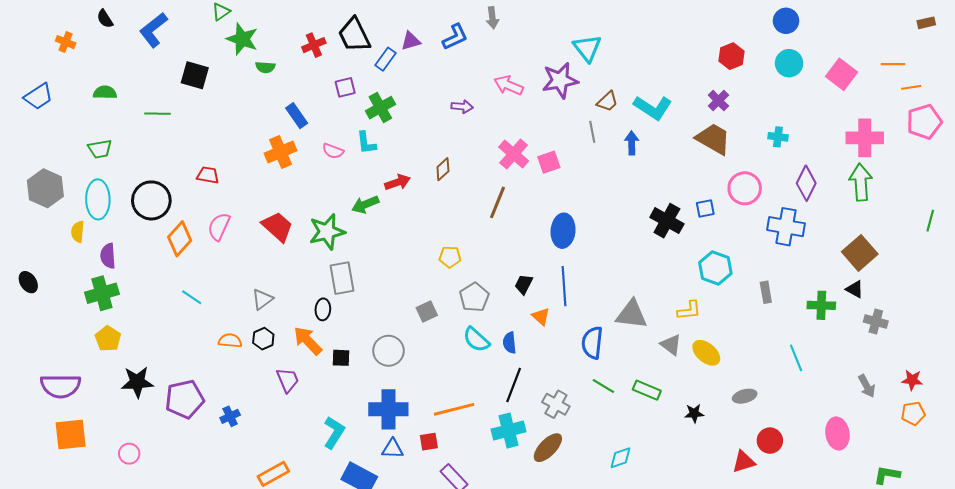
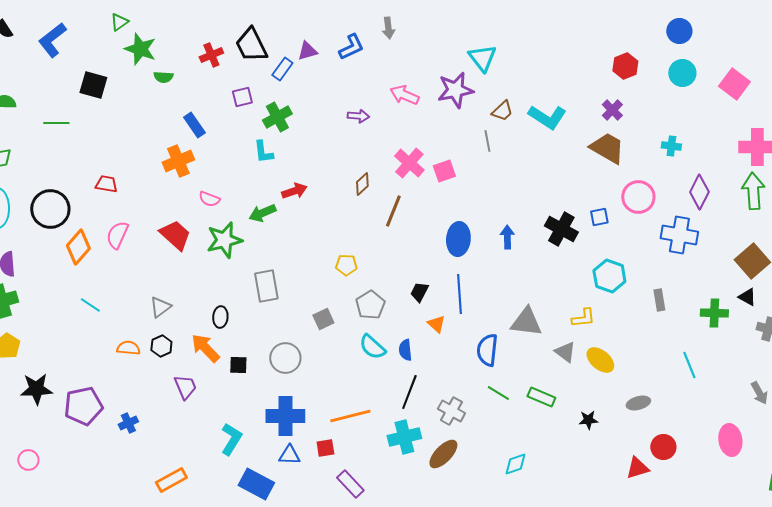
blue arrow: (632, 143) -> (507, 237), moved
pink semicircle: (333, 151) -> (209, 199), moved
brown diamond: (443, 169) -> (362, 184), moved
gray rectangle: (342, 278) -> (266, 286), moved

